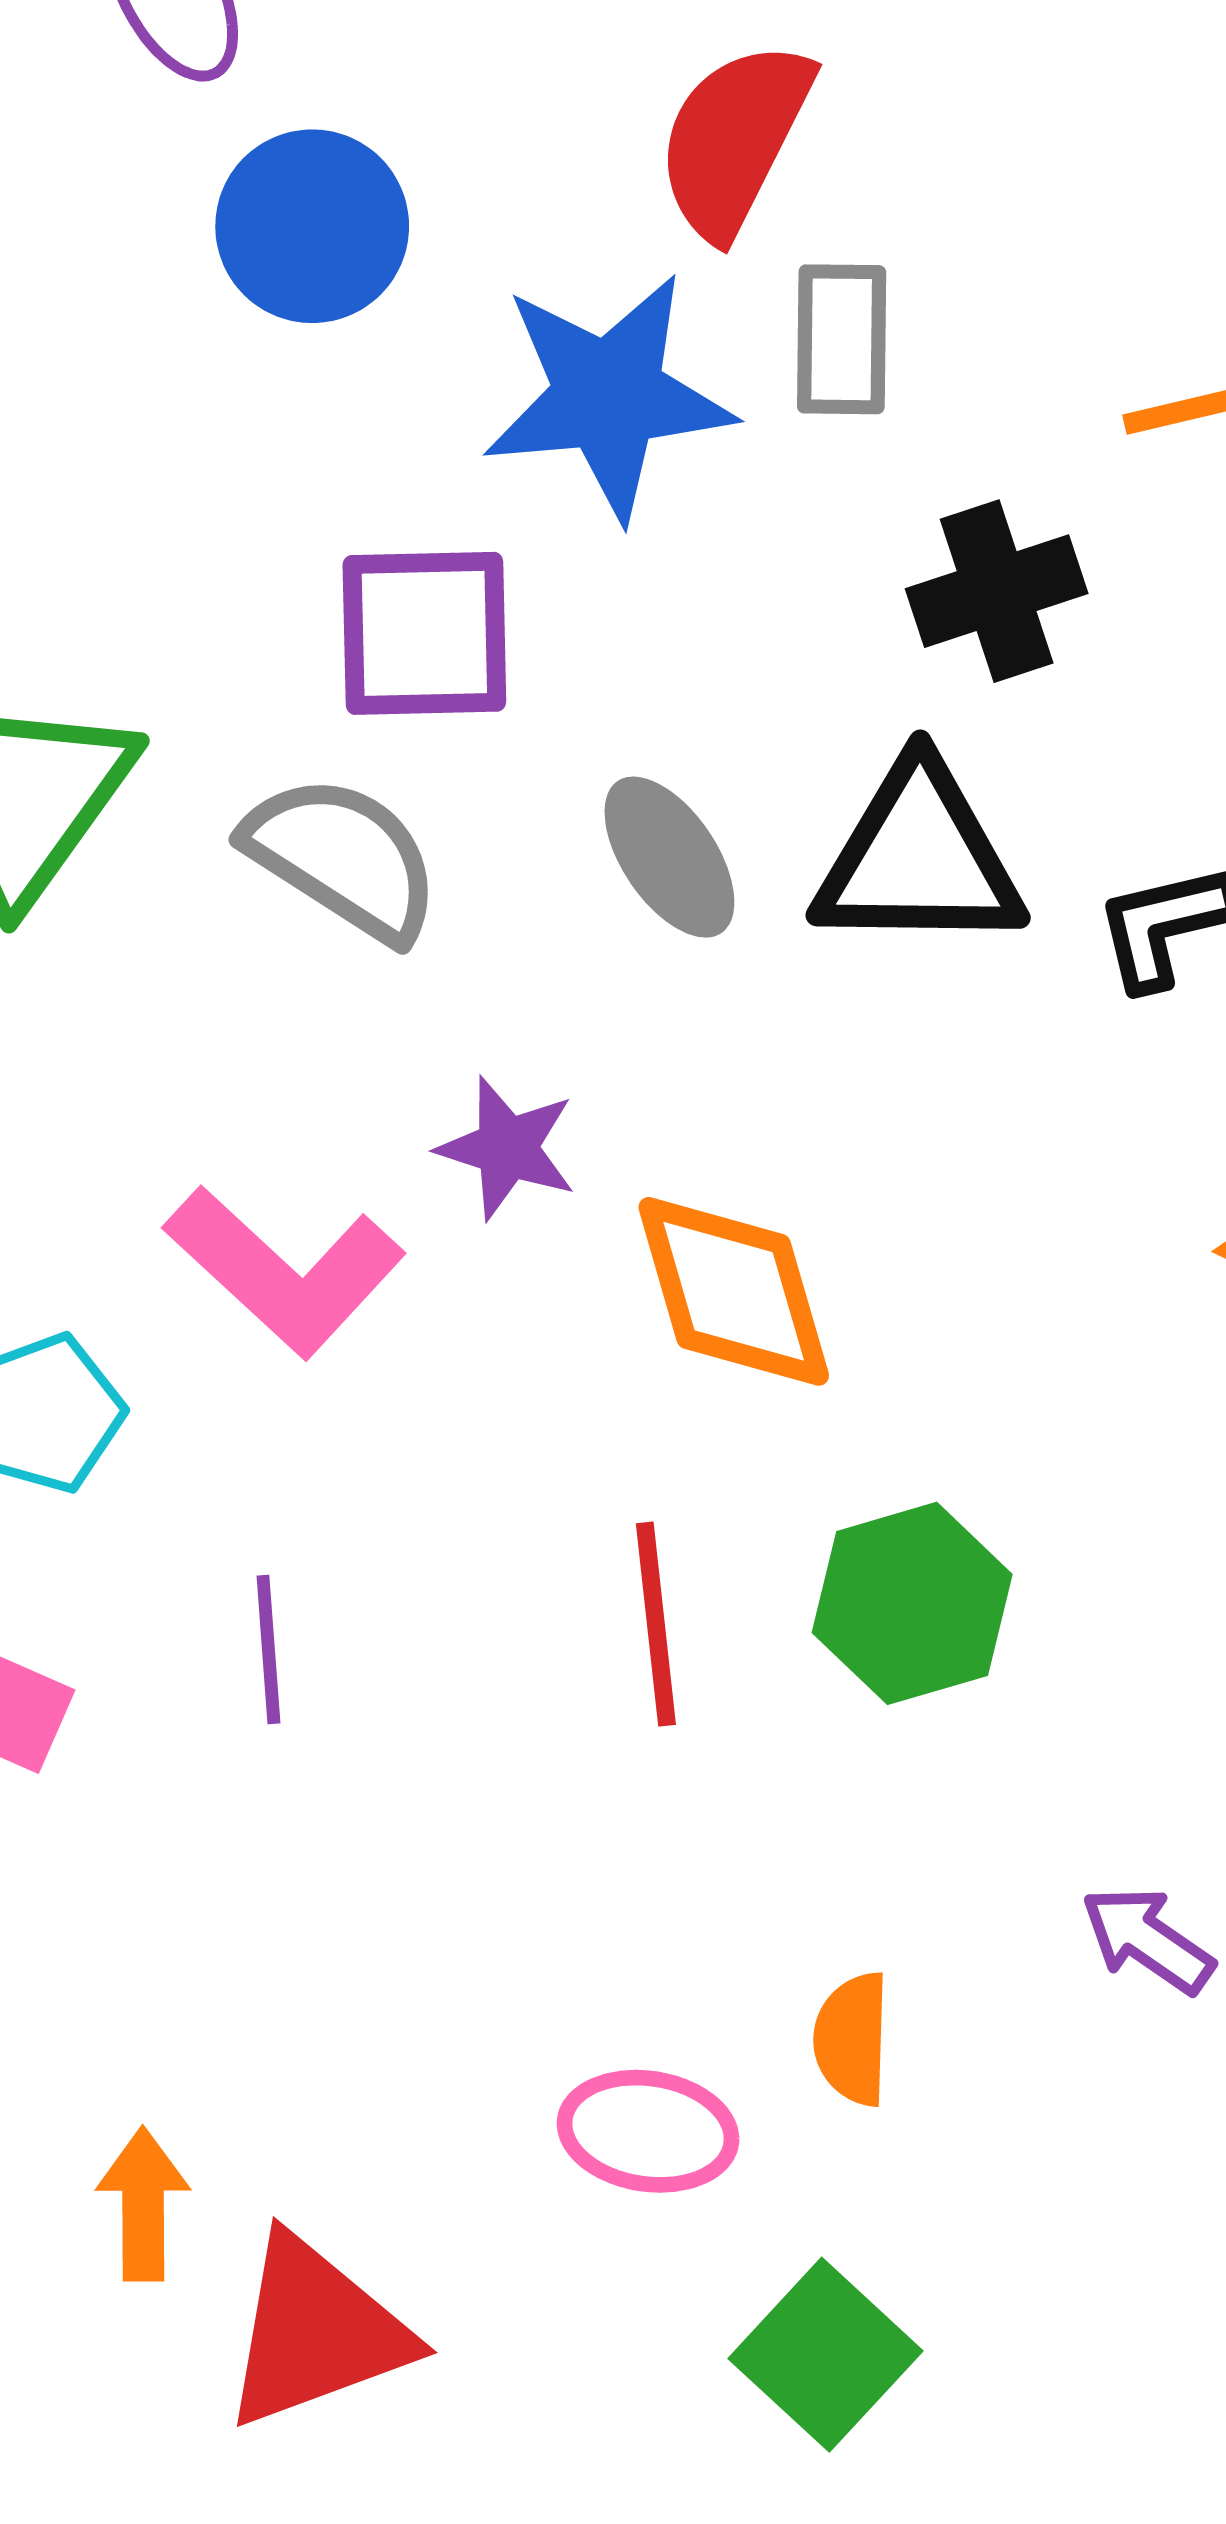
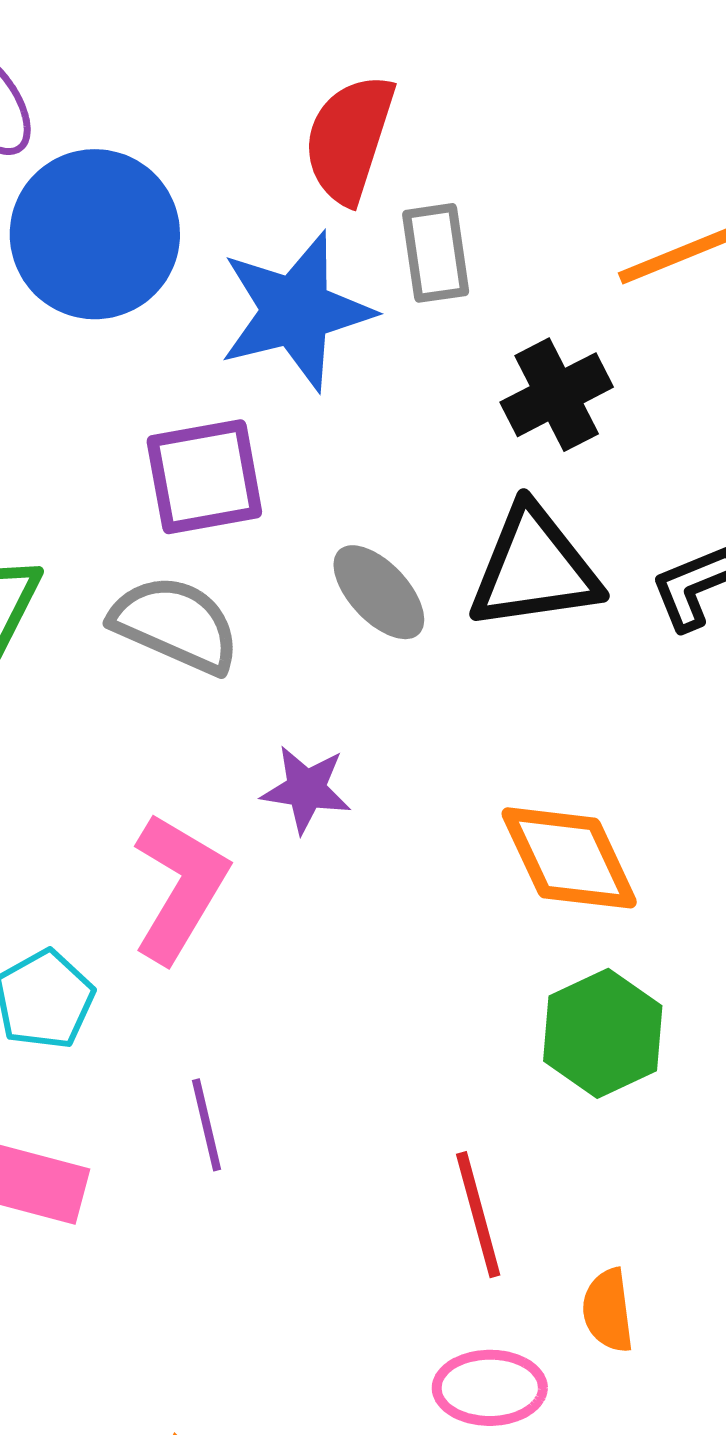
blue circle: (312, 226) -> (95, 234), size x1.4
pink L-shape: (285, 1271) -> (180, 887), turned -93
orange diamond: (734, 1291) -> (569, 858), moved
red line: (656, 1624) -> (478, 1215), moved

